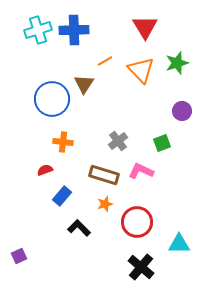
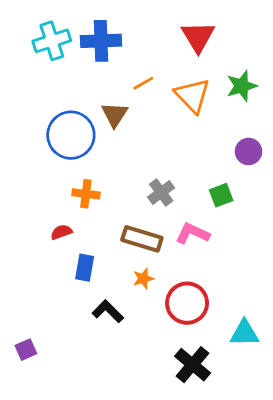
blue rectangle: (62, 196) -> (85, 268), turned -30

